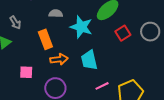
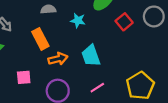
cyan star: (81, 27) -> (78, 20), size x0.6
pink line: (102, 86) -> (97, 88), moved

